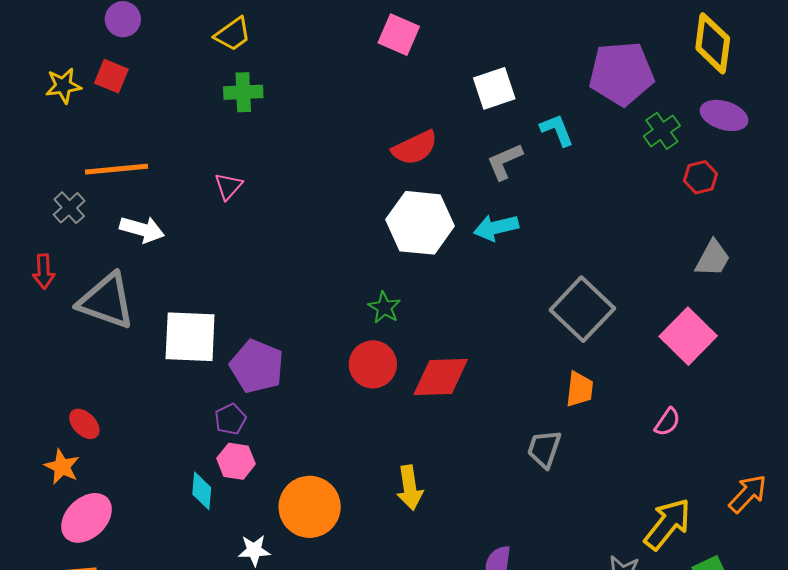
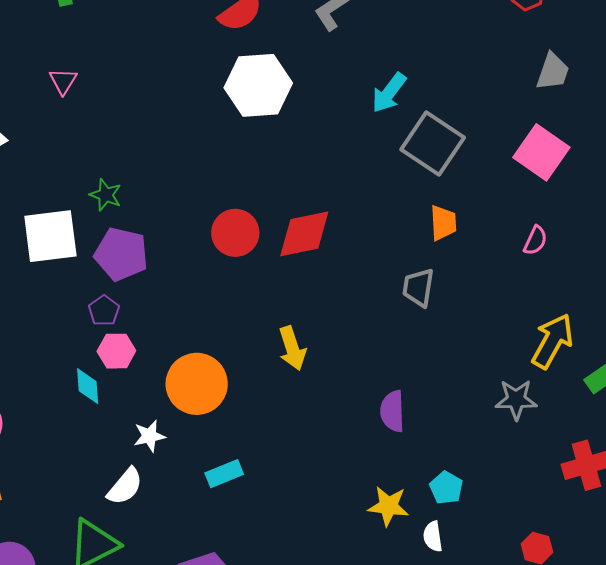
cyan arrow: (496, 227) -> (389, 93), moved, turned -30
green star: (384, 307) -> (106, 195), moved

